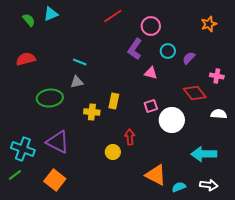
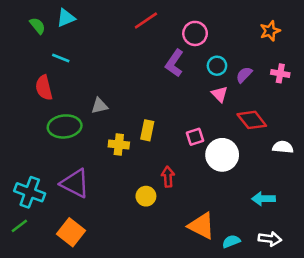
red semicircle: (26, 59) -> (44, 88), moved, turned -90
cyan line: (80, 62) -> (61, 58), moved
pink triangle: (151, 73) -> (220, 94), moved, turned 32
pink cross: (217, 76) -> (280, 73), moved
cyan arrow: (204, 154) -> (263, 199), size x0.7

